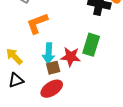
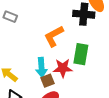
orange L-shape: (37, 23) -> (54, 36), moved

